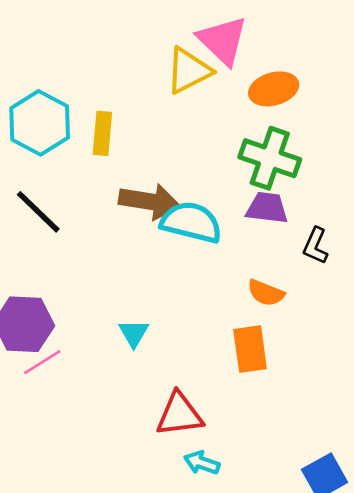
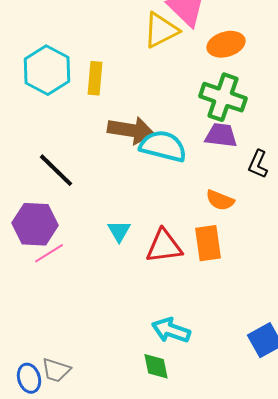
black line: (38, 212) -> (56, 170), moved
red triangle: (179, 414) -> (164, 246), moved
cyan arrow: (202, 463) -> (171, 330), size x1.4

